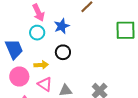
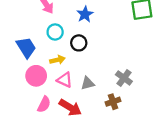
blue star: (62, 26) -> (85, 14), moved
cyan circle: (37, 33) -> (55, 32), moved

